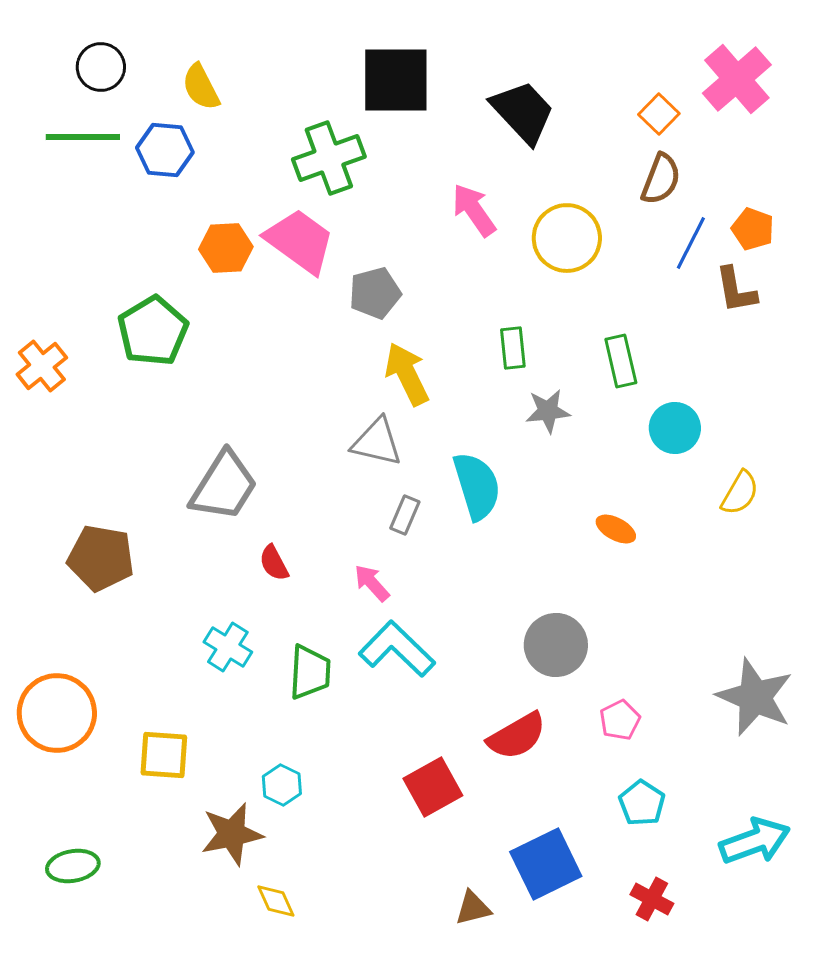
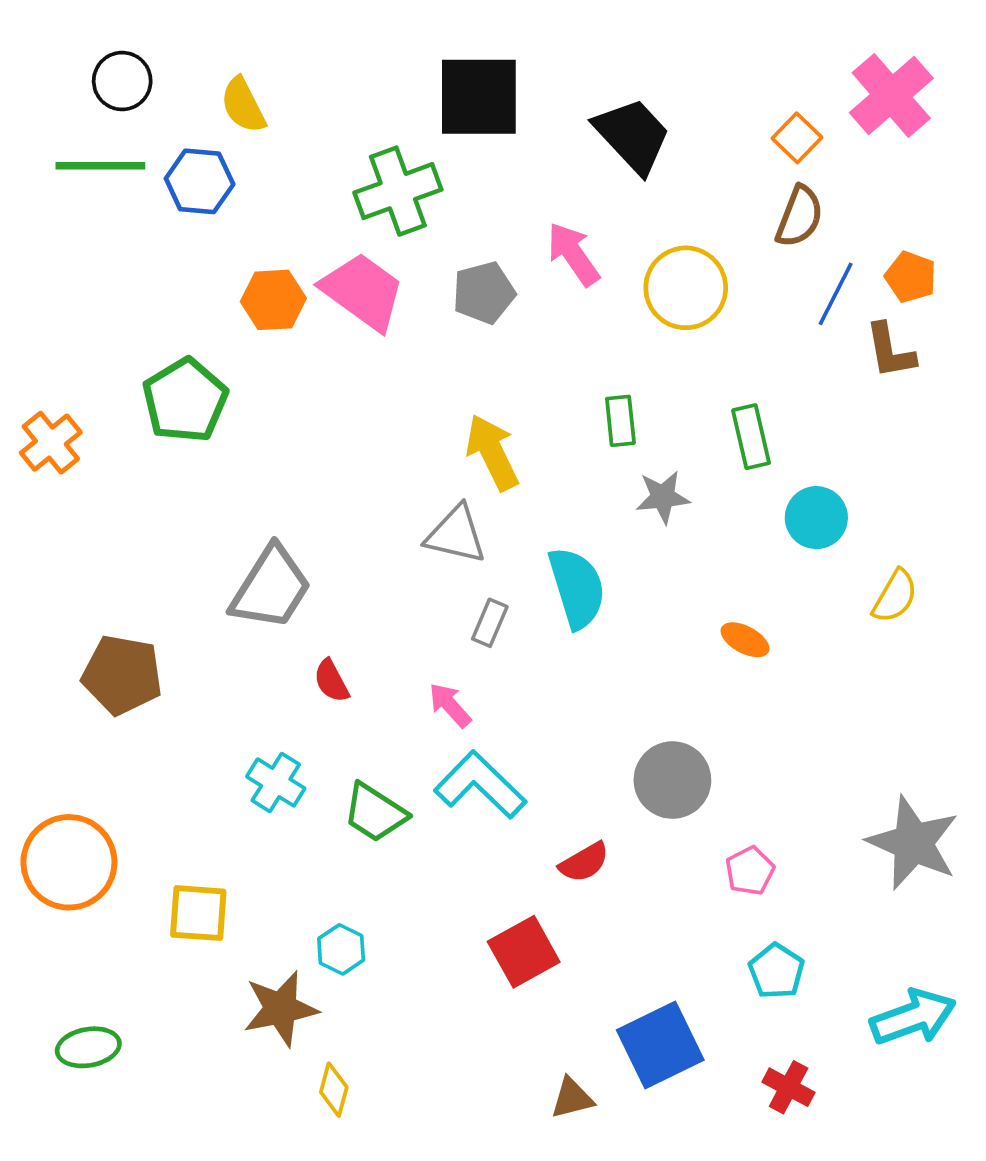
gray pentagon: (375, 293) -> (484, 293), moved
green trapezoid: (310, 672) -> (375, 813), turned 120
red semicircle: (517, 736) -> (584, 862), moved, size x0.7
yellow diamond: (276, 901) -> (334, 1090), turned 39

